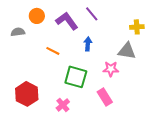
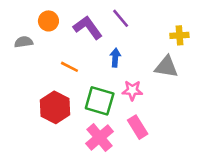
pink star: (111, 69) -> (132, 90), moved
red hexagon: (27, 94) -> (55, 107), moved
pink cross: (63, 105) -> (100, 138), moved, size x1.5

